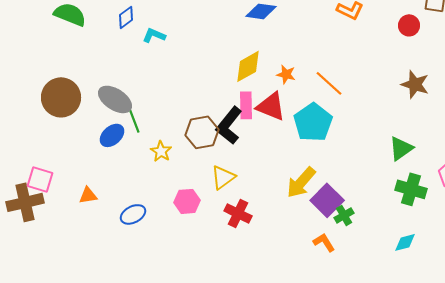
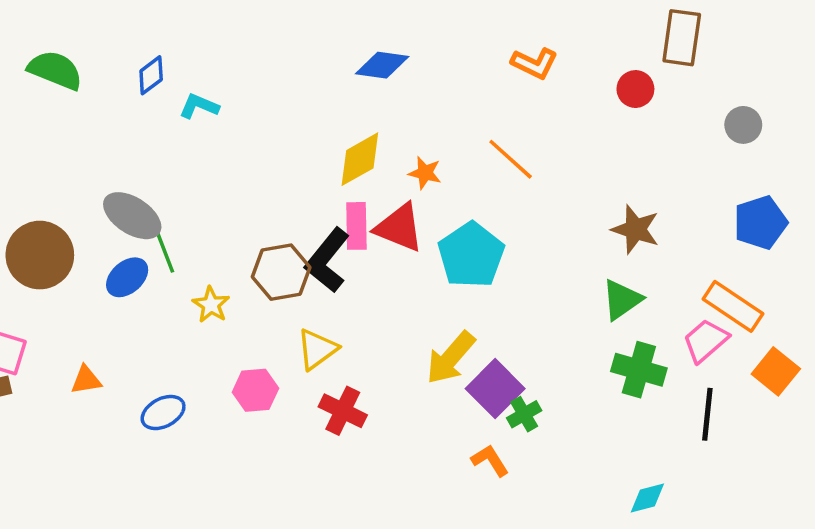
orange line: (329, 83) -> (511, 159), moved
brown star: (415, 84) -> (635, 229), moved
brown circle: (61, 97) -> (40, 255), moved
cyan diamond: (405, 242) -> (647, 498), moved

